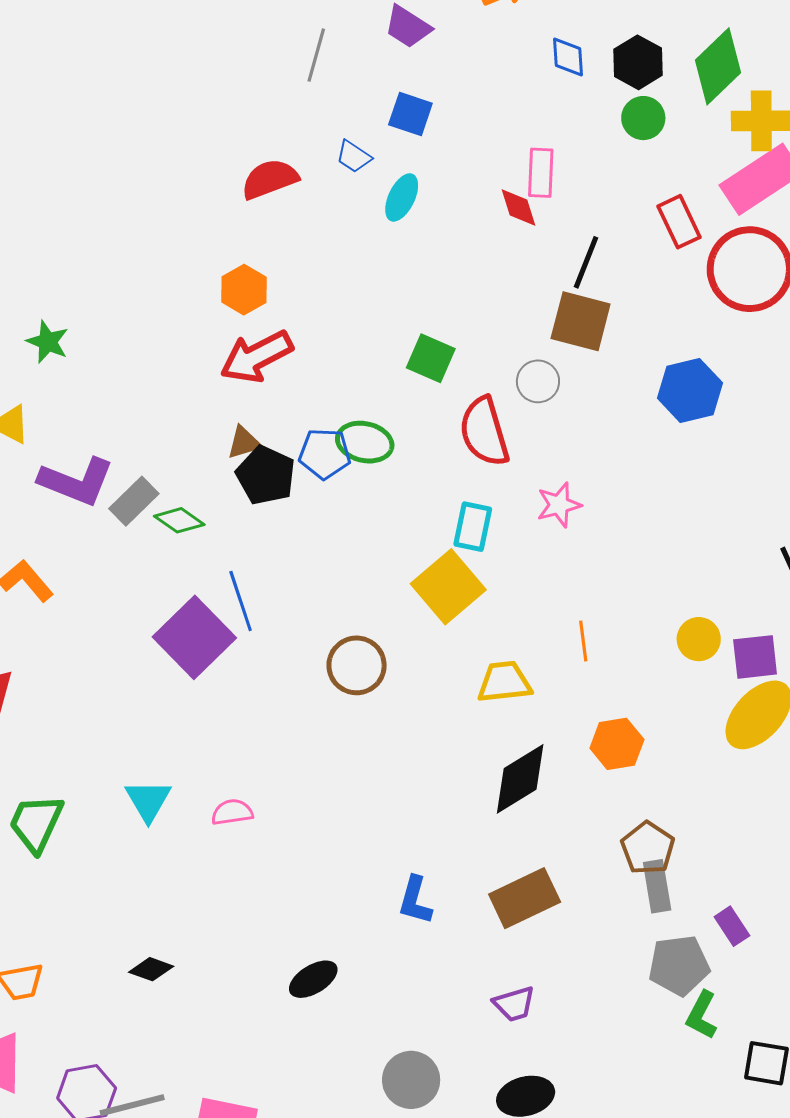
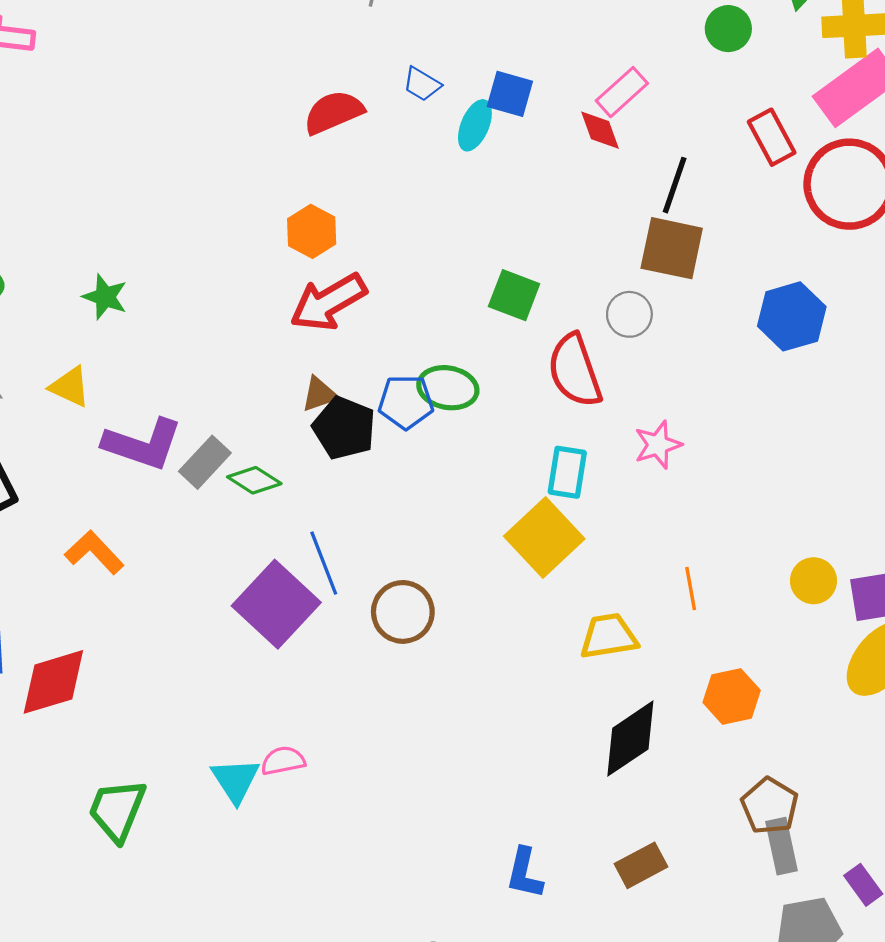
blue square: (410, 114) -> (510, 94), moved
pink rectangle: (541, 173) -> (622, 92), turned 48
brown circle: (357, 665) -> (403, 612), moved
pink semicircle: (232, 812) -> (283, 761), moved
brown rectangle: (525, 898) -> (641, 865), size x0.7

